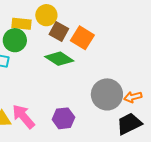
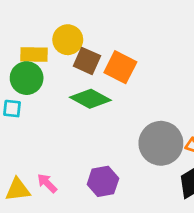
pink arrow: (23, 116) -> (47, 183), size x0.6

